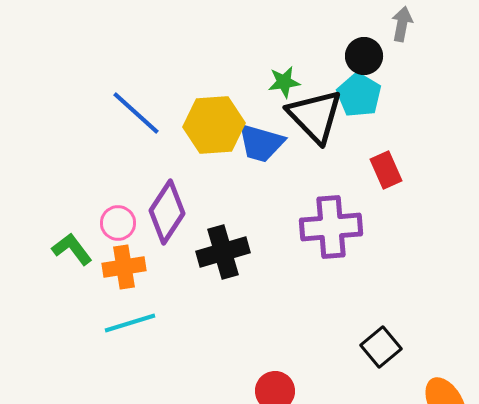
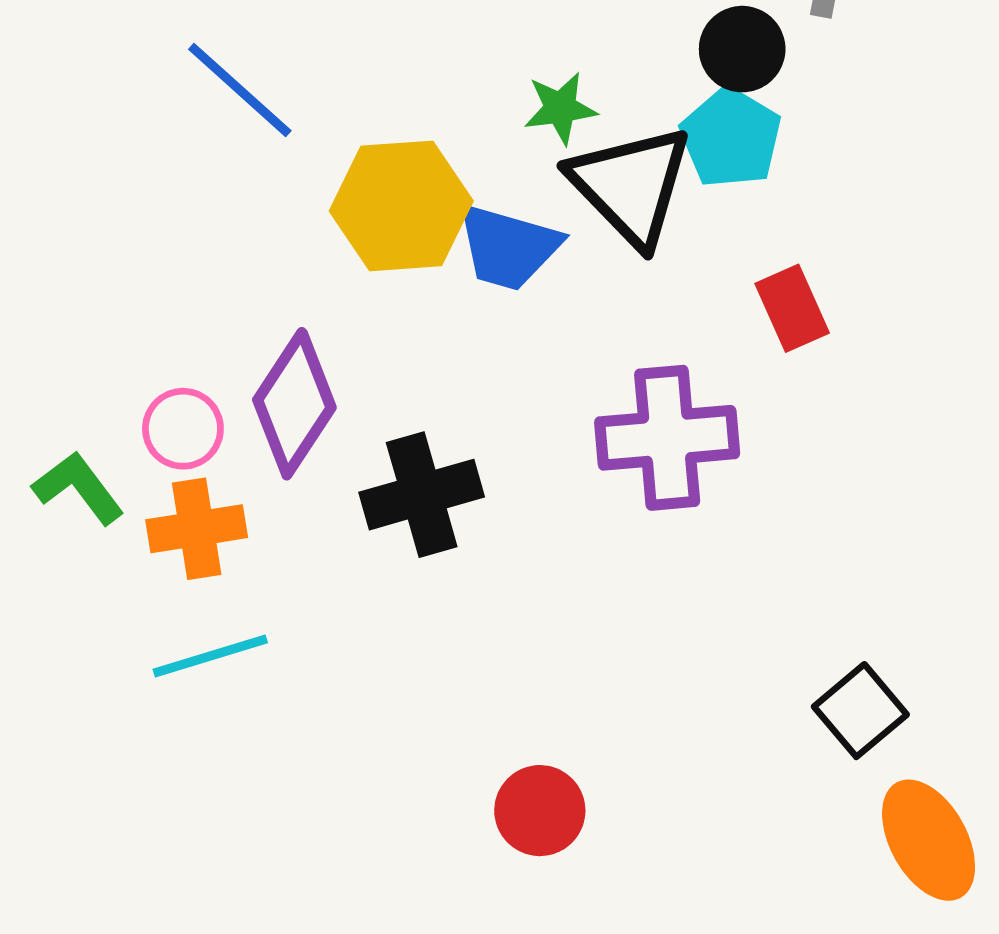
blue line: (136, 113) -> (240, 90), moved
black square: (381, 347) -> (860, 711), moved

